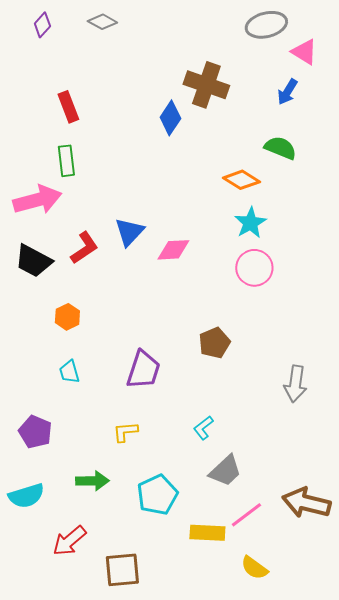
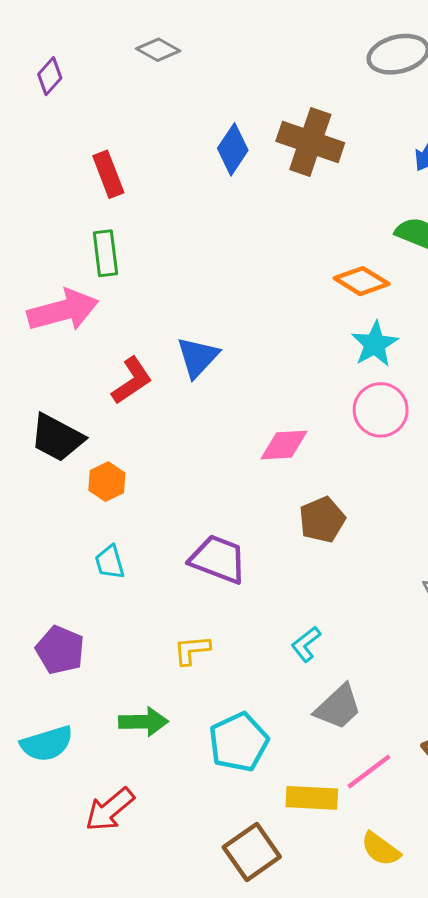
purple diamond: (42, 25) -> (50, 76), moved
blue diamond: (170, 118) -> (233, 149), moved
pink diamond: (173, 250) -> (284, 445), moved
black trapezoid: (33, 261) -> (57, 438), moved
purple trapezoid: (143, 370) -> (218, 559), turned -87
brown square: (122, 570) -> (252, 852), moved, turned -30

